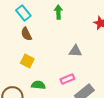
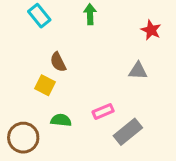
brown semicircle: (26, 34) -> (58, 62), moved
gray triangle: (75, 51) -> (138, 71), moved

